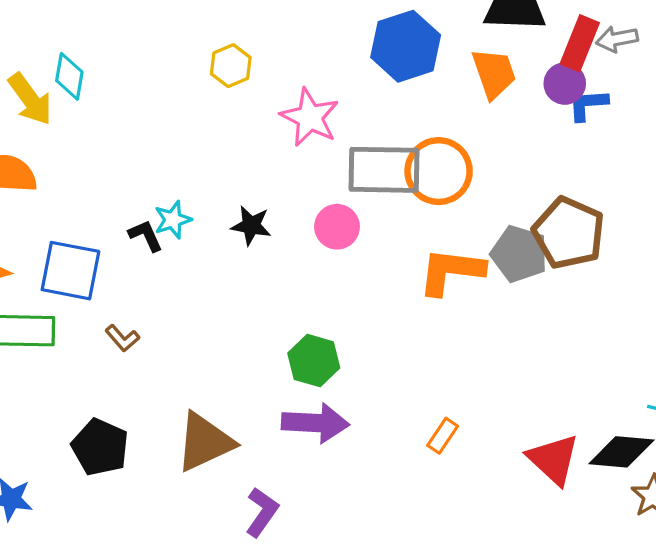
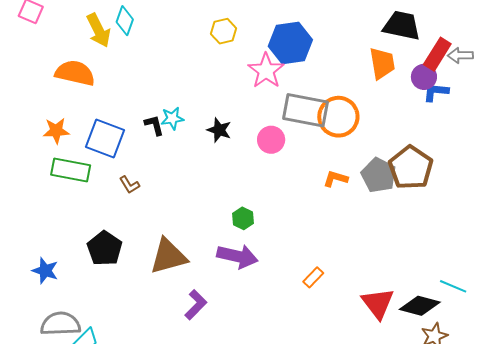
blue hexagon: (406, 46) -> (290, 43), moved
orange L-shape: (451, 271) -> (336, 179), size x0.6
green hexagon: (314, 361) -> (243, 218), size x0.7

